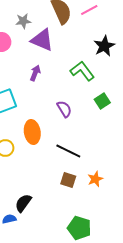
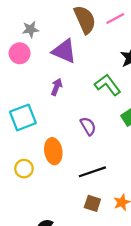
gray star: (23, 21) -> (30, 29), moved
black line: (68, 151) -> (92, 172), turned -45

